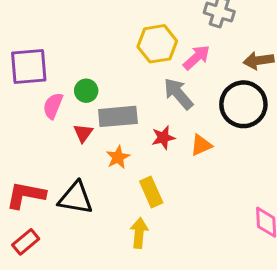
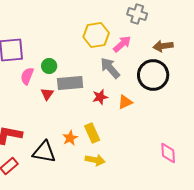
orange star: (118, 157) -> (70, 138), moved
black triangle: (76, 198) -> (44, 152), moved
yellow arrow: (139, 233) -> (95, 160), moved, turned 96

